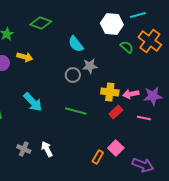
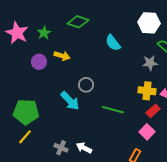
gray star: (90, 66) -> (150, 63), moved
gray circle: (73, 75) -> (86, 85), moved
pink square: (116, 148) -> (147, 132), moved
white arrow: (47, 149) -> (84, 148), turned -35

